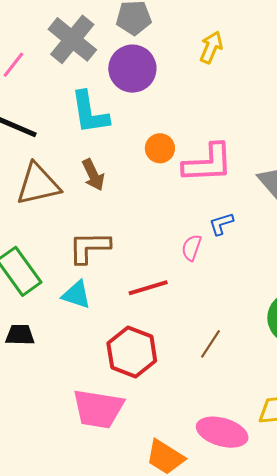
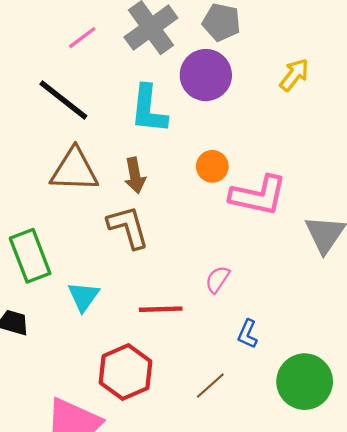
blue L-shape: (221, 224) -> (248, 334), moved, turned -64
brown L-shape: (89, 247) -> (128, 227), moved, turned 60
cyan triangle: (76, 295) -> (84, 296), turned 32

